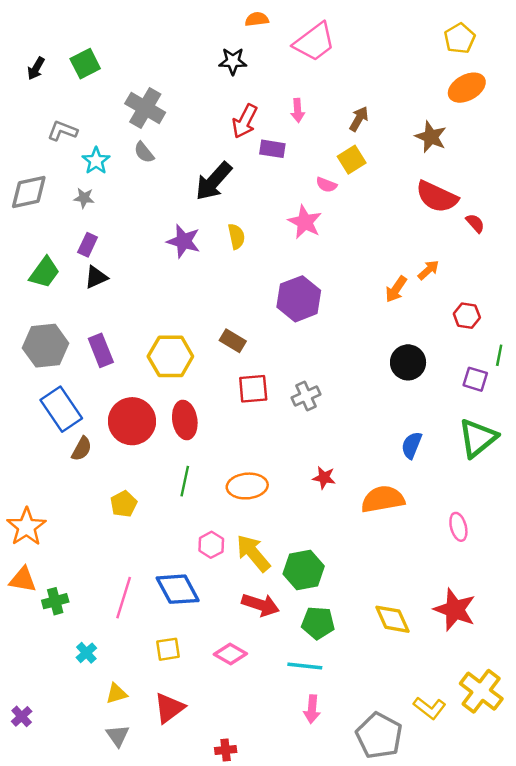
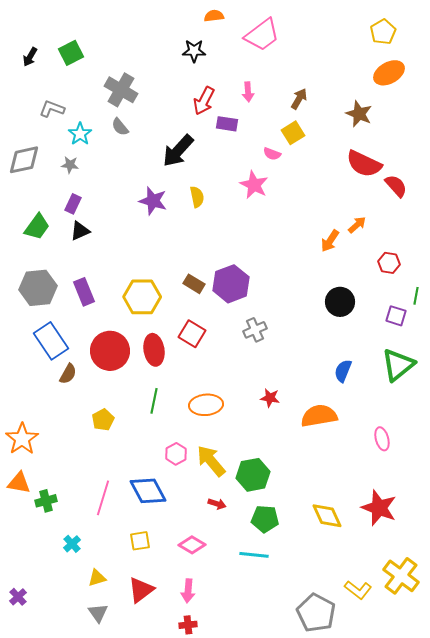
red semicircle: (475, 223) -> (396, 186), size x1.4
purple hexagon: (299, 299) -> (231, 284), moved
red square: (253, 389) -> (192, 334), moved, turned 36
red arrow: (260, 605) -> (217, 504), size x0.6
pink arrow: (312, 709) -> (188, 591), moved

